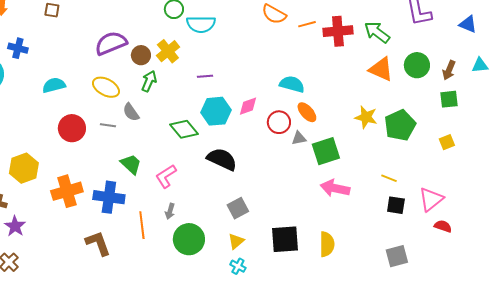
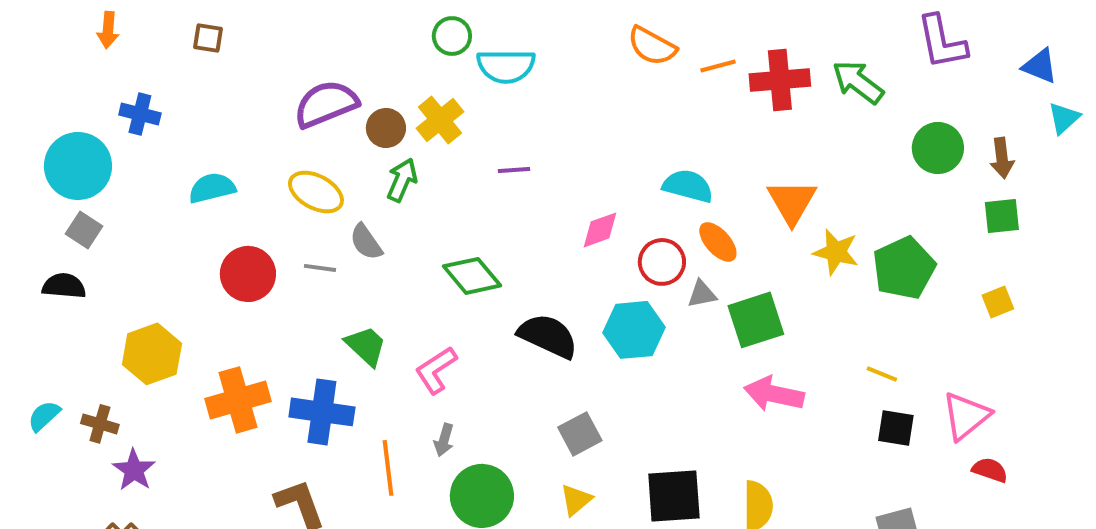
cyan triangle: (480, 65) -> (1064, 118), moved, turned -36
orange triangle: (381, 69) -> (792, 202), moved, turned 36
brown arrow: (449, 70) -> (1002, 158), turned -30
cyan hexagon: (216, 111) -> (634, 330), moved

